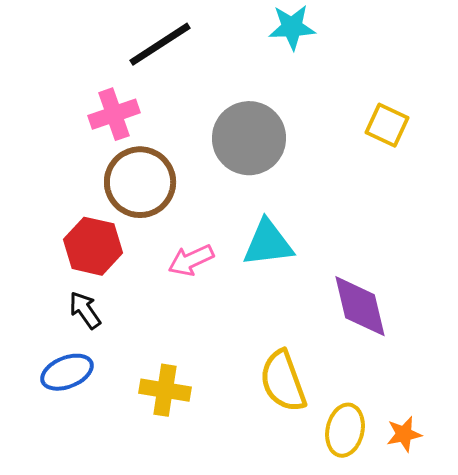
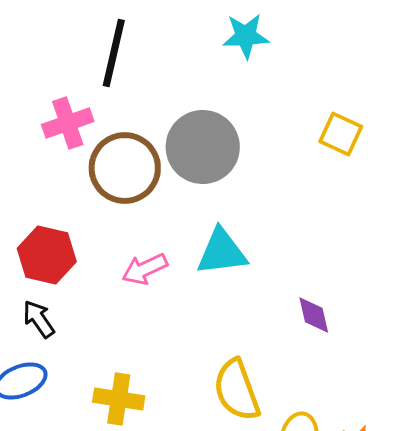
black line: (160, 44) -> (114, 53), turned -44
brown circle: (140, 182) -> (125, 168), moved
purple diamond: (360, 306) -> (314, 315), size x0.6

